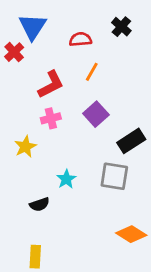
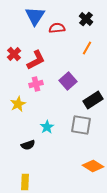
blue triangle: (32, 27) -> (35, 16), moved
red cross: (14, 52) -> (14, 54), moved
orange line: (92, 72) -> (87, 48), moved

